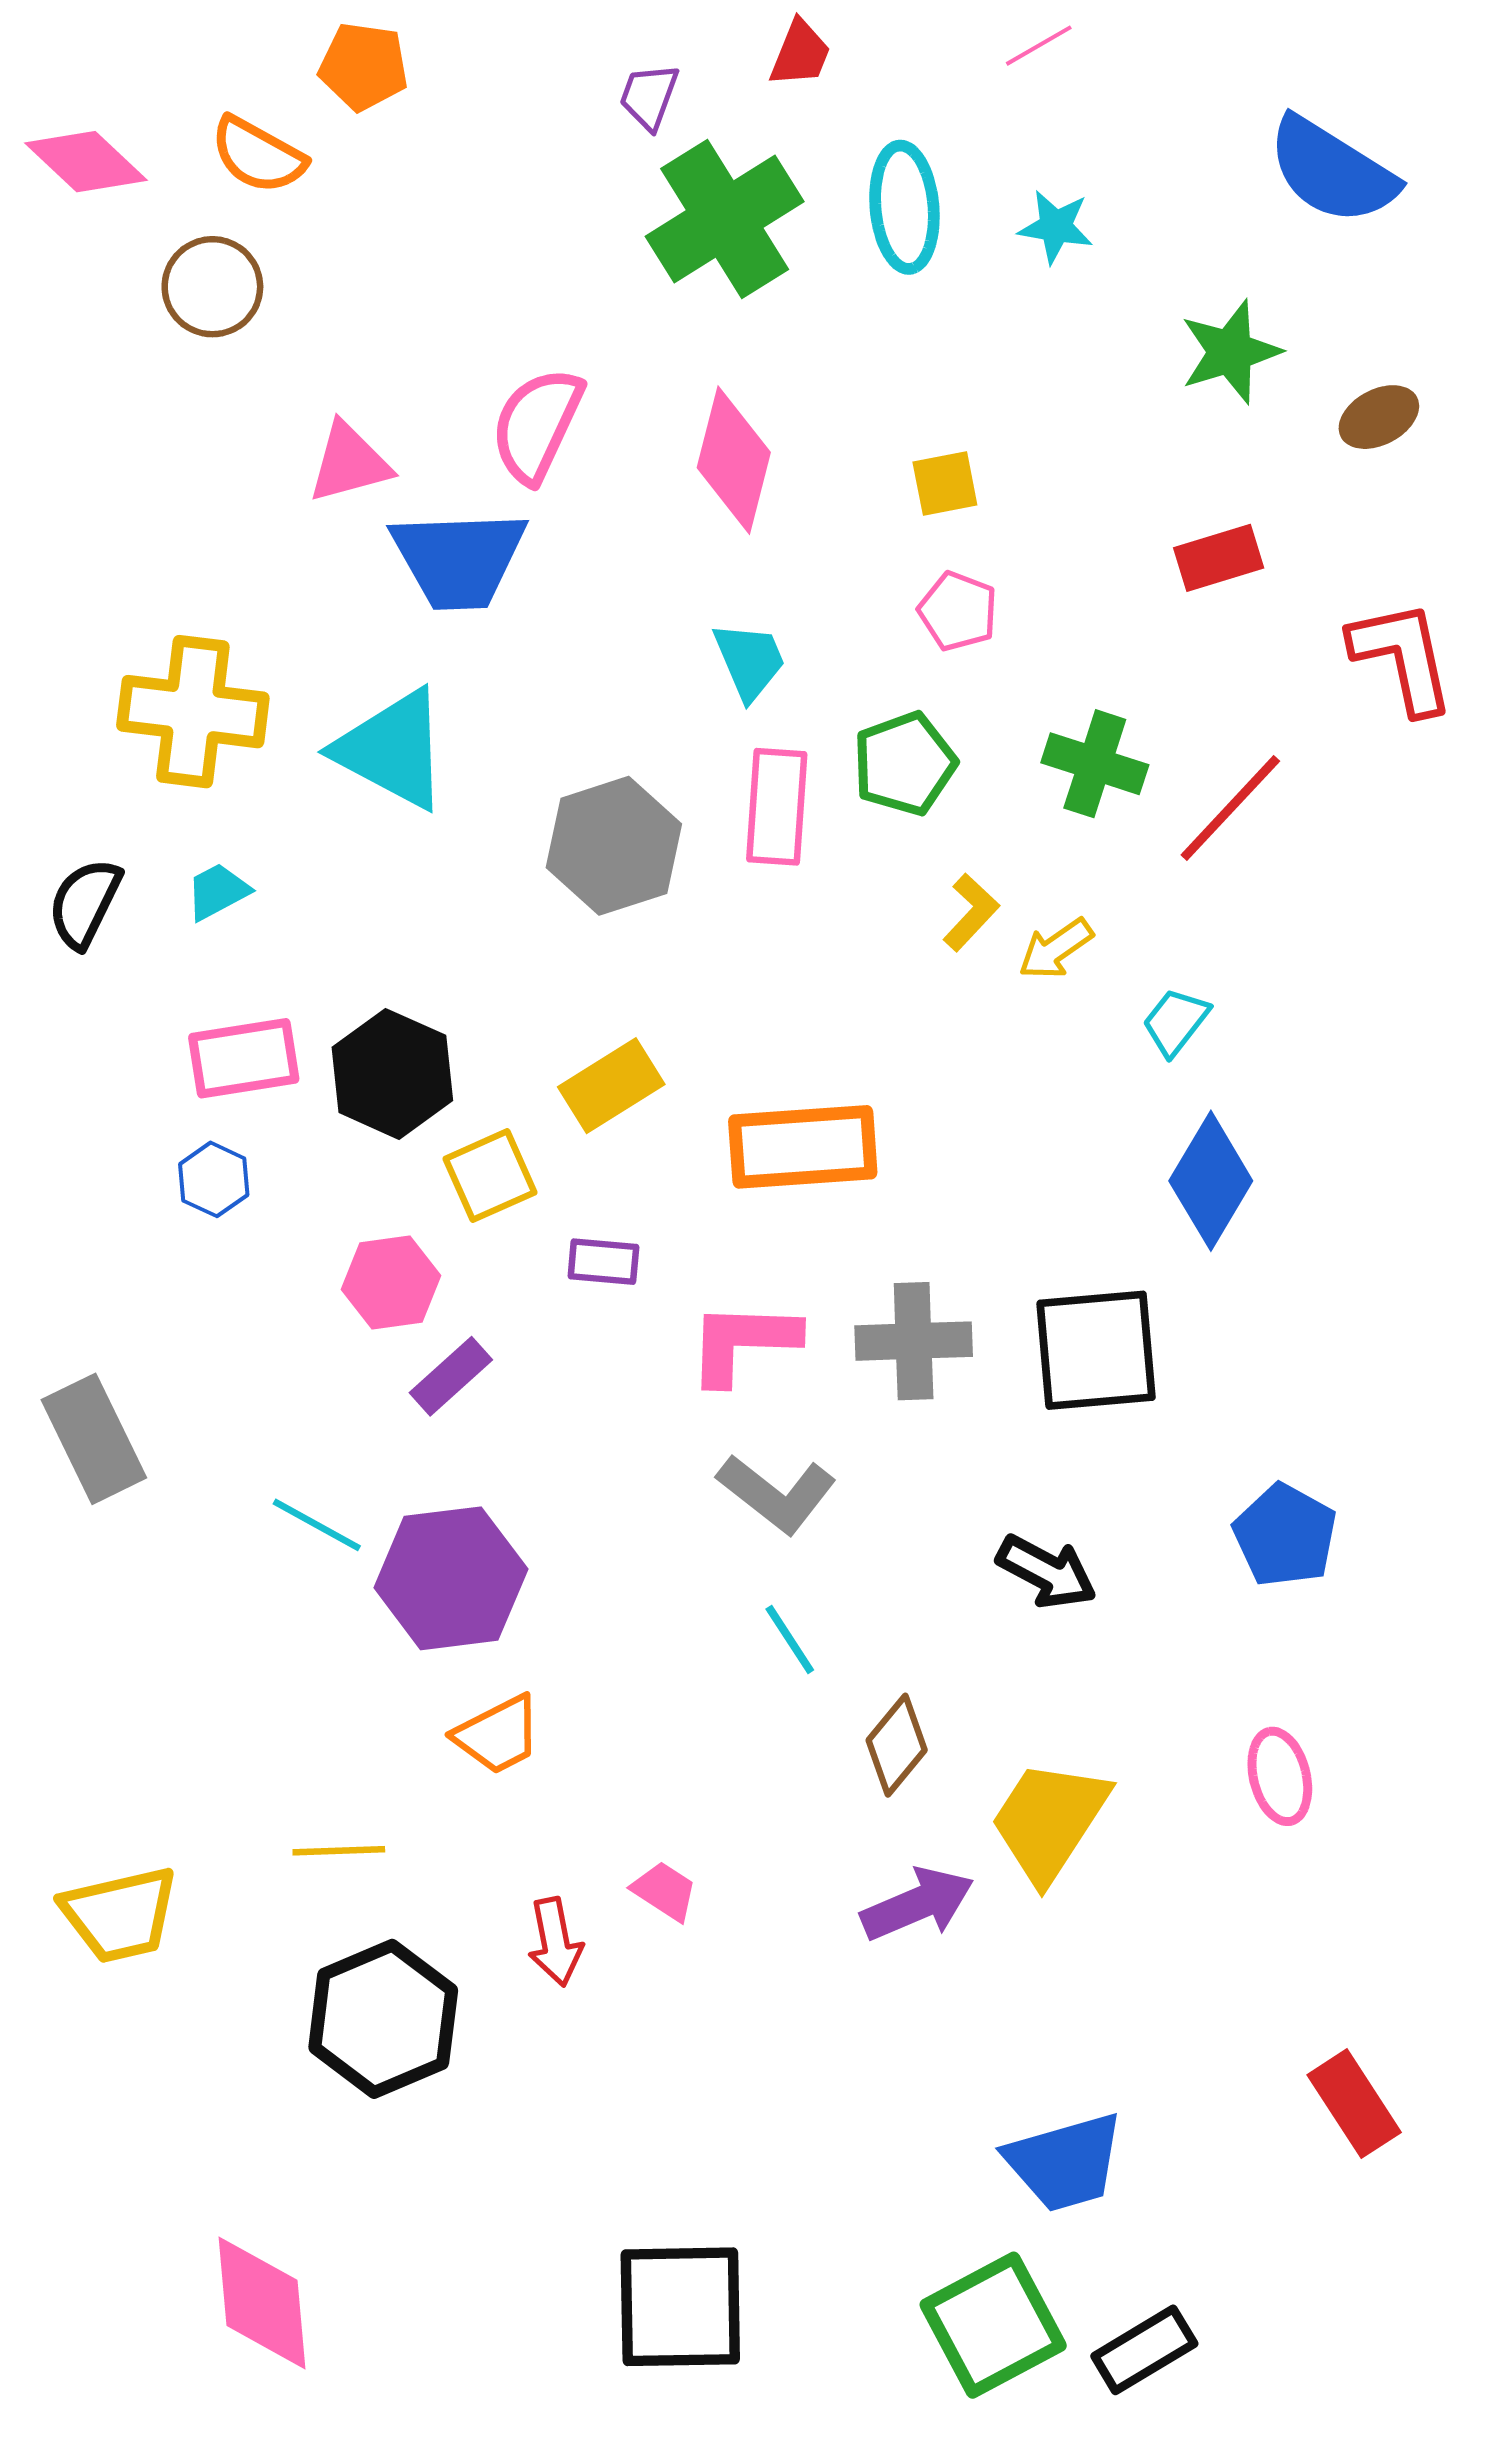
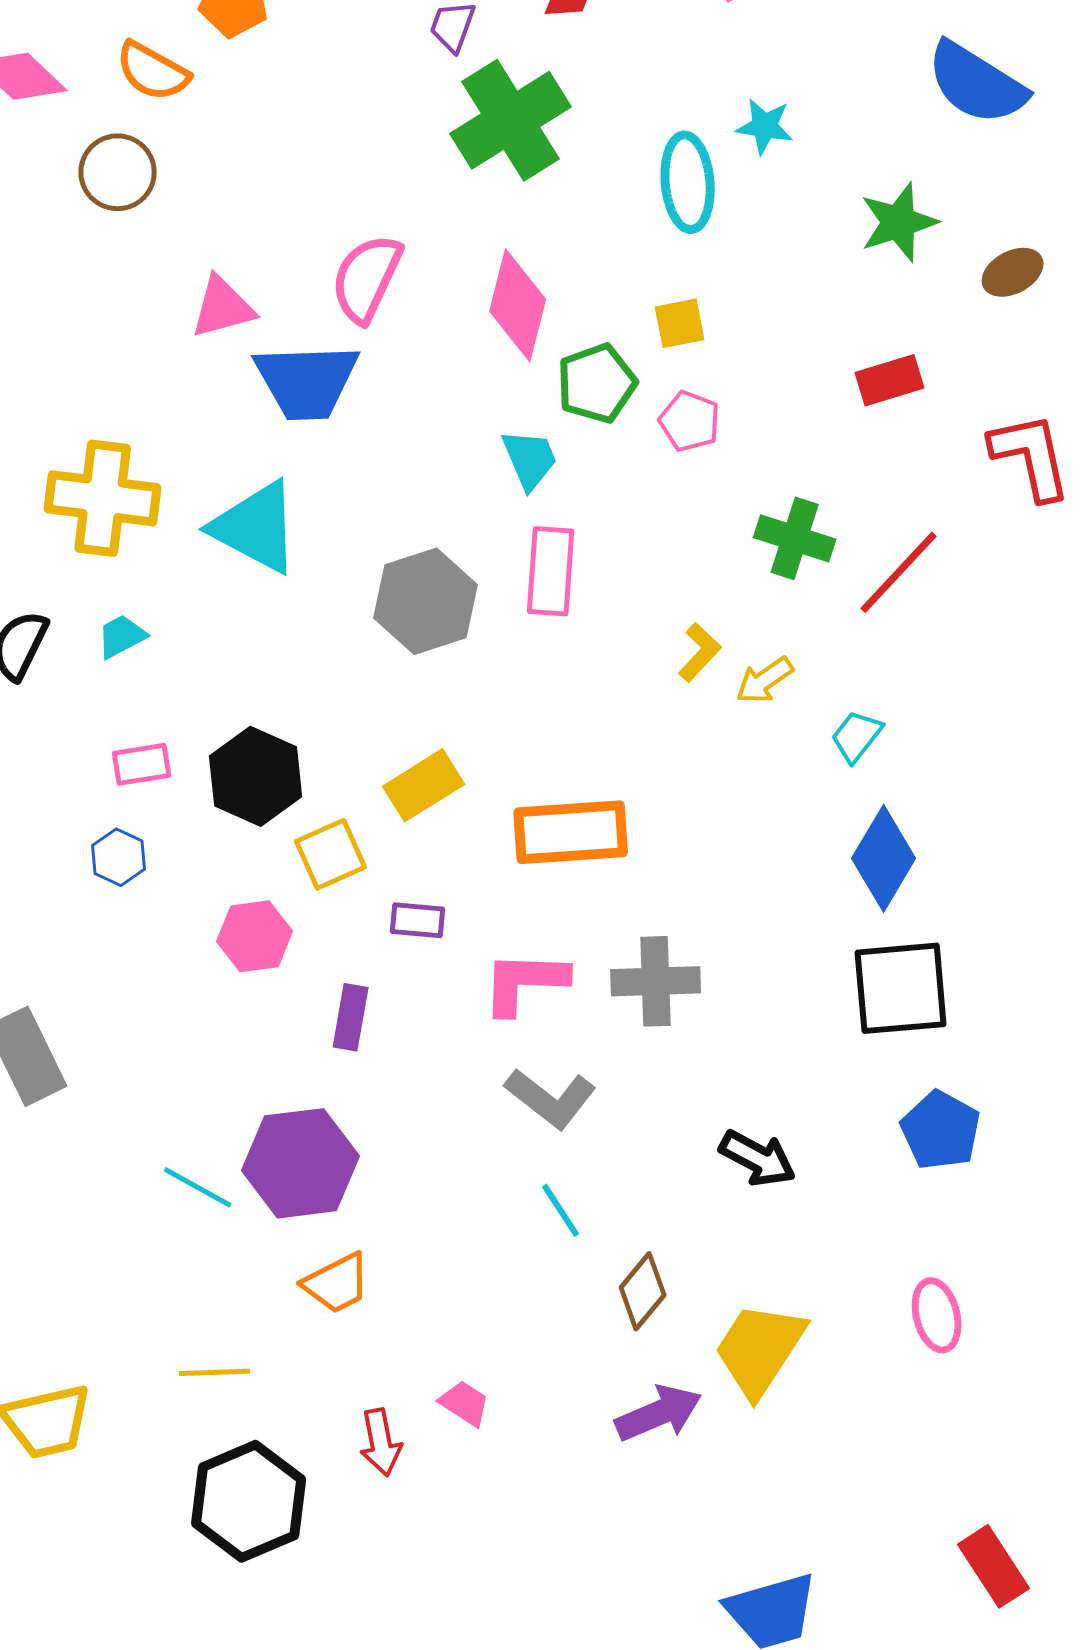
cyan ellipse: (904, 207) -> (688, 182), moved
green pentagon: (904, 764) -> (597, 383), moved
pink rectangle: (244, 1058) -> (142, 764), size x0.7
black square: (1096, 1350) -> (901, 988), moved
purple rectangle: (451, 1376) -> (351, 1017), moved, turned -38
cyan line: (317, 1525) -> (198, 1187), moved

